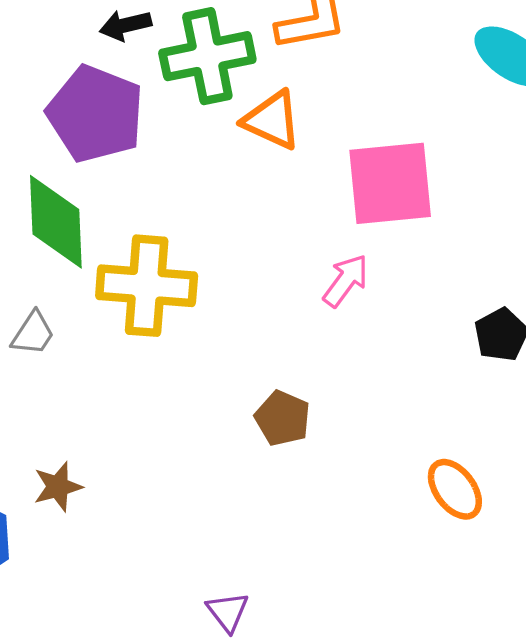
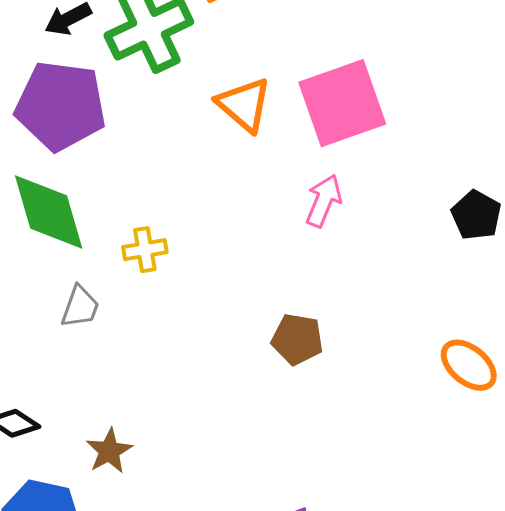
orange triangle: (272, 120) -> (244, 105), moved, turned 30
yellow cross: (147, 286) -> (145, 250), size x0.5
gray trapezoid: (33, 333) -> (80, 307), moved

